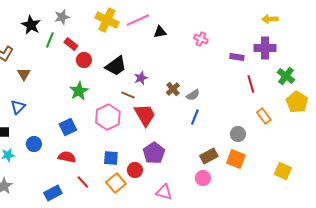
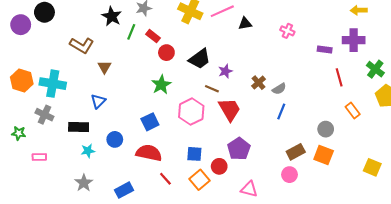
red semicircle: (67, 157) -> (149, 153), size x1.4
blue rectangle: (53, 193) -> (124, 190), moved

